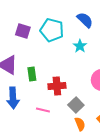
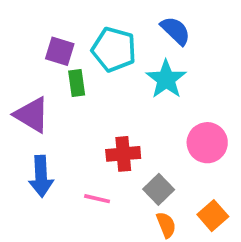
cyan star: (80, 46) -> (166, 79), size x1.5
green rectangle: (32, 74) -> (77, 83), moved

